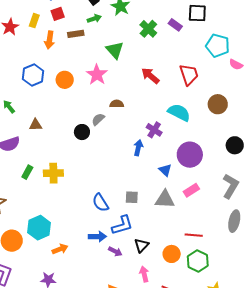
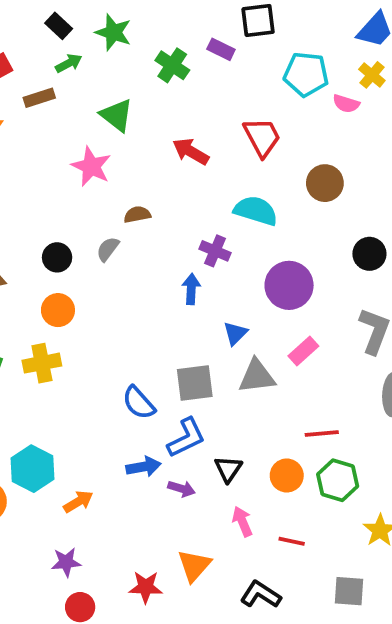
orange circle: (65, 80) -> (58, 310), moved
black circle: (82, 132) -> (57, 257), moved
blue triangle: (165, 170) -> (235, 333), moved, turned 40
gray square: (132, 197) -> (195, 383), size x1.5

